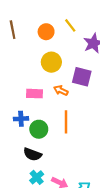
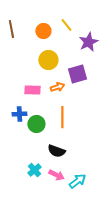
purple square: (82, 77) -> (77, 74), turned -30
orange arrow: (61, 90) -> (57, 87), turned 136
black semicircle: (32, 154) -> (56, 151), moved

